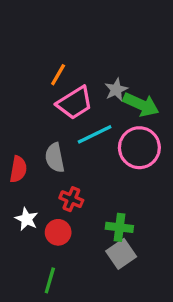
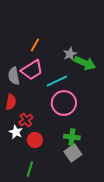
pink trapezoid: (75, 103) -> (32, 70), moved
pink circle: (139, 148) -> (64, 103), moved
gray semicircle: (55, 158) -> (14, 76), moved
red cross: (71, 199) -> (26, 120), moved, turned 32

